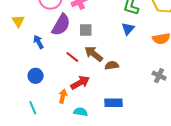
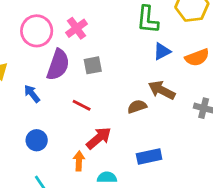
blue triangle: (128, 29) -> (162, 51), moved, turned 32
brown arrow: (94, 54) -> (162, 90), moved

